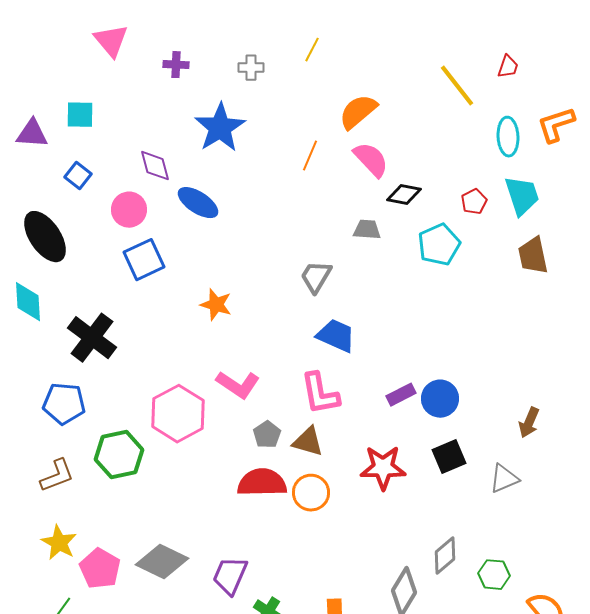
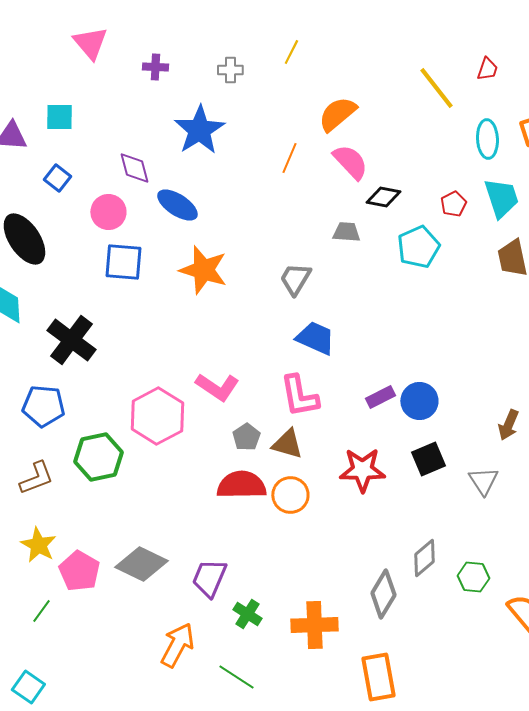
blue square: (144, 260) -> (123, 262), turned 30
orange star: (216, 305) -> (203, 270), moved, size x1.5
gray triangle: (504, 479) -> (483, 481), turned -40

